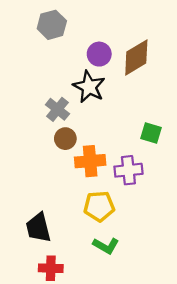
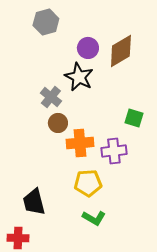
red cross: (51, 268) -> (18, 238), moved

